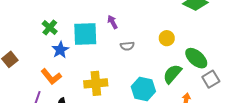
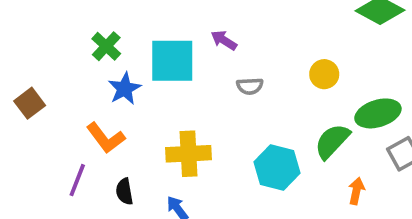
purple arrow: (112, 22) -> (224, 40), turned -32
green ellipse: (196, 58) -> (378, 113), turned -60

